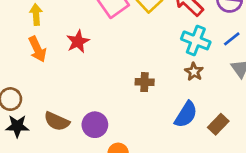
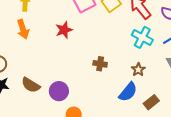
red star: (78, 42) -> (64, 30), moved
brown star: (194, 72) -> (138, 70), moved

